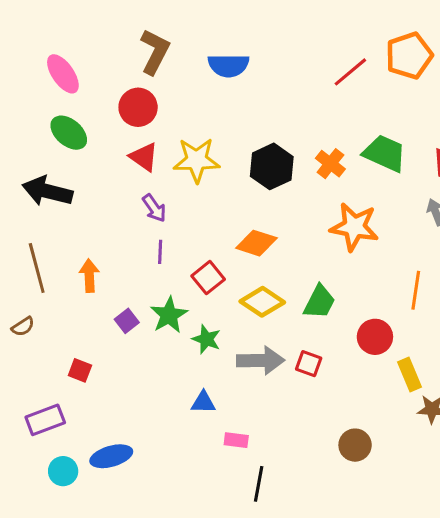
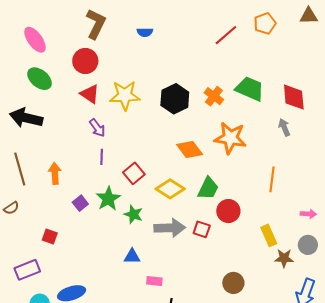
orange pentagon: (409, 56) -> (265, 23), size x0.7
blue semicircle: (228, 65) -> (145, 32), size x0.6
orange diamond: (256, 243) -> (190, 150), moved, turned 36
red circle: (375, 337) -> (228, 211), moved

